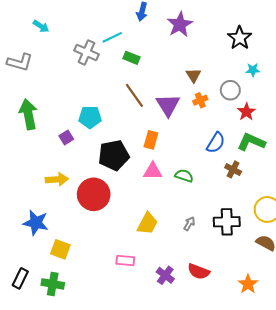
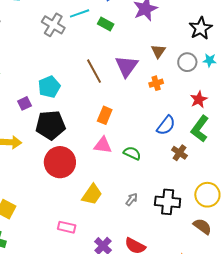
green rectangle: (131, 58) -> (106, 24), moved
brown triangle: (193, 75) -> (158, 51), moved
gray circle: (230, 90) -> (187, 62), moved
purple triangle: (168, 105) -> (127, 66), moved
cyan pentagon: (90, 117) -> (49, 87), turned -30
green L-shape: (251, 142) -> (200, 129), turned -84
black pentagon: (114, 155) -> (51, 125), moved
red circle: (94, 194) -> (60, 162), moved

